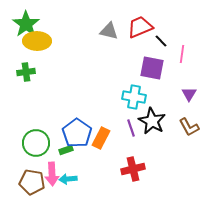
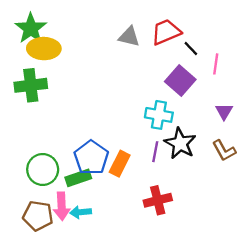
purple square: (152, 68) -> (180, 81), turned 30
green cross: (26, 72) -> (31, 85), size x1.5
purple line: (131, 128) -> (155, 152), turned 30
green rectangle: (66, 150) -> (78, 178), size x1.5

